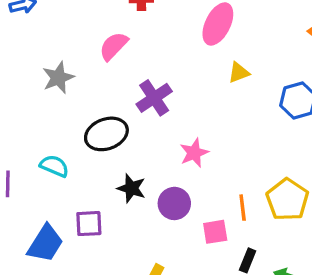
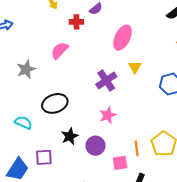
yellow triangle: (239, 73) -> (135, 67), turned -40
purple cross: (154, 98) -> (106, 81), moved
black star: (131, 188) -> (70, 136), turned 30

